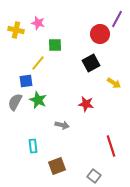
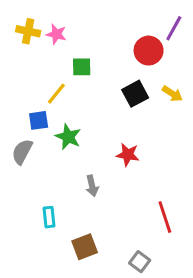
yellow cross: (16, 30) -> (28, 31), moved
yellow arrow: (114, 83) -> (172, 94), moved
green star: (38, 100) -> (68, 137), moved
gray arrow: (62, 125) -> (92, 186), turned 64

